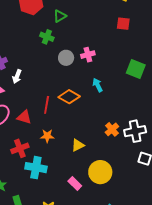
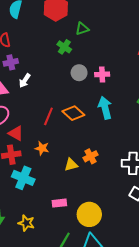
cyan arrow: (98, 85) -> (105, 108), size x1.5
red triangle: (24, 117) -> (16, 133), moved
orange cross: (112, 129) -> (91, 156), moved
yellow circle: (100, 172) -> (89, 214), moved
pink rectangle: (75, 183) -> (59, 203), turned -64

